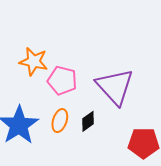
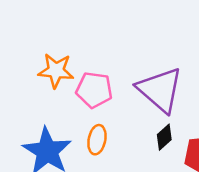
black diamond: (88, 121) -> (164, 137), moved

